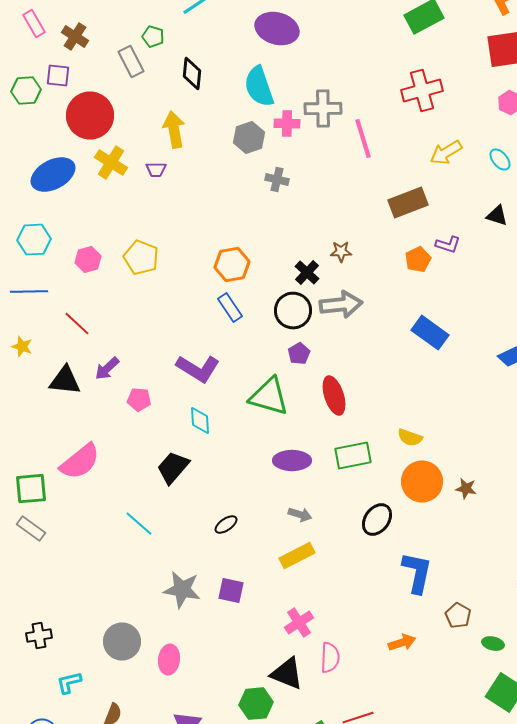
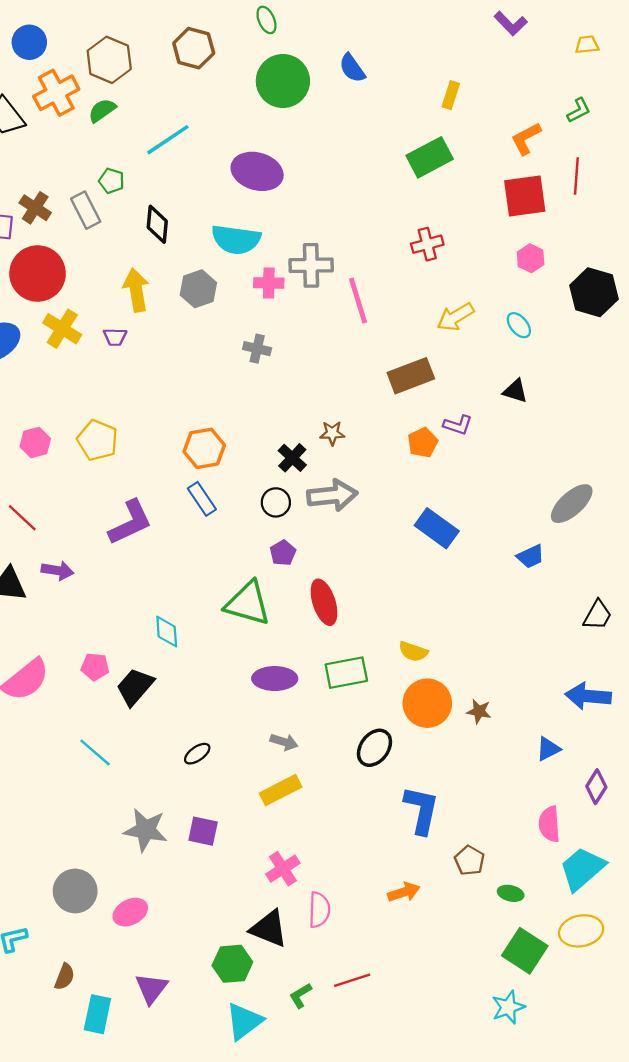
brown cross: (75, 37) -> (35, 208), moved
cyan semicircle: (259, 87) -> (236, 239), turned -63
red cross: (422, 91) -> (427, 244), size x0.7
gray hexagon: (249, 138) -> (198, 289), moved
black circle: (293, 311) -> (276, 502), size x0.7
purple arrow: (107, 369) -> (58, 571), turned -128
purple L-shape: (198, 369) -> (130, 522), moved, turned -57
pink pentagon: (139, 400) -> (95, 667), moved
pink ellipse: (169, 660) -> (130, 912), turned 56

